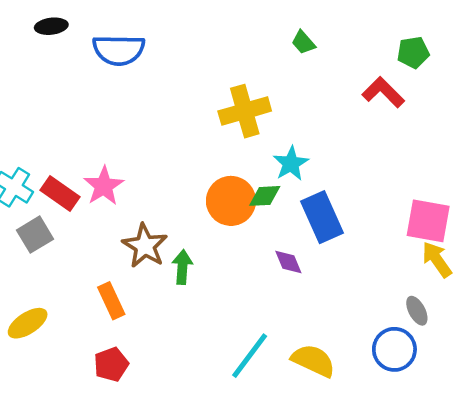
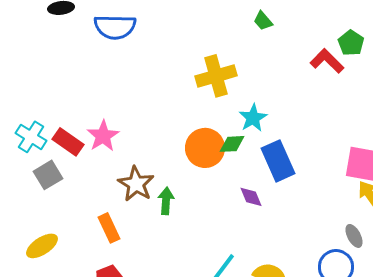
green pentagon: (413, 52) -> (351, 43), moved, turned -30

